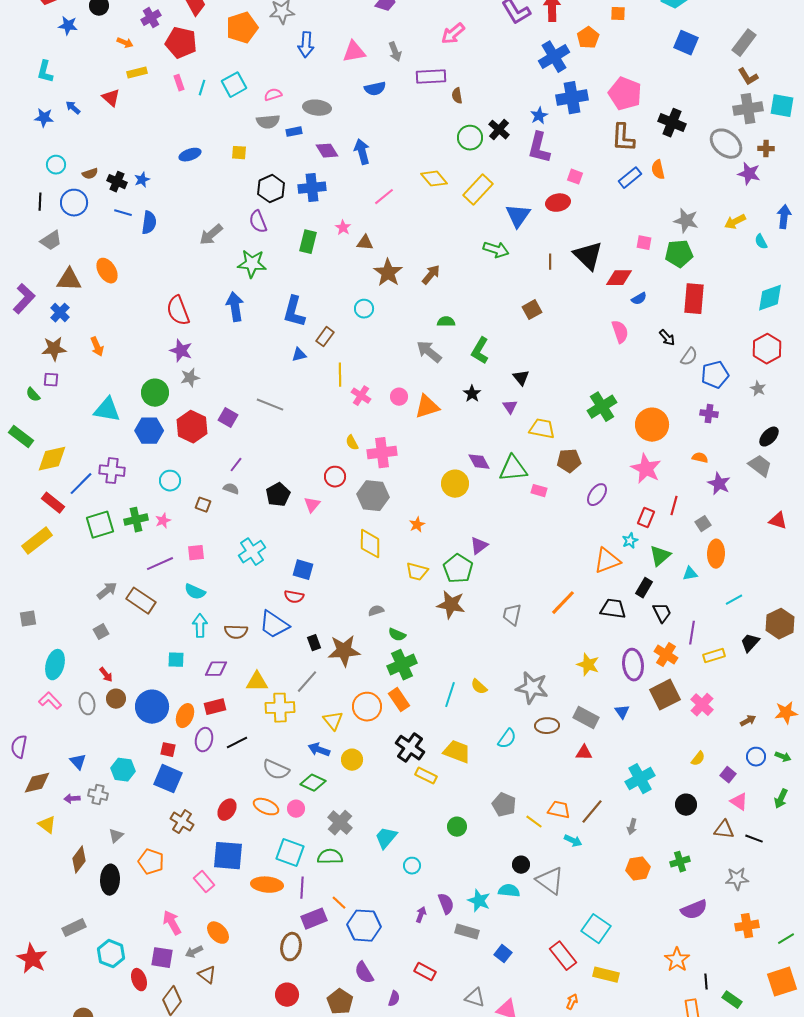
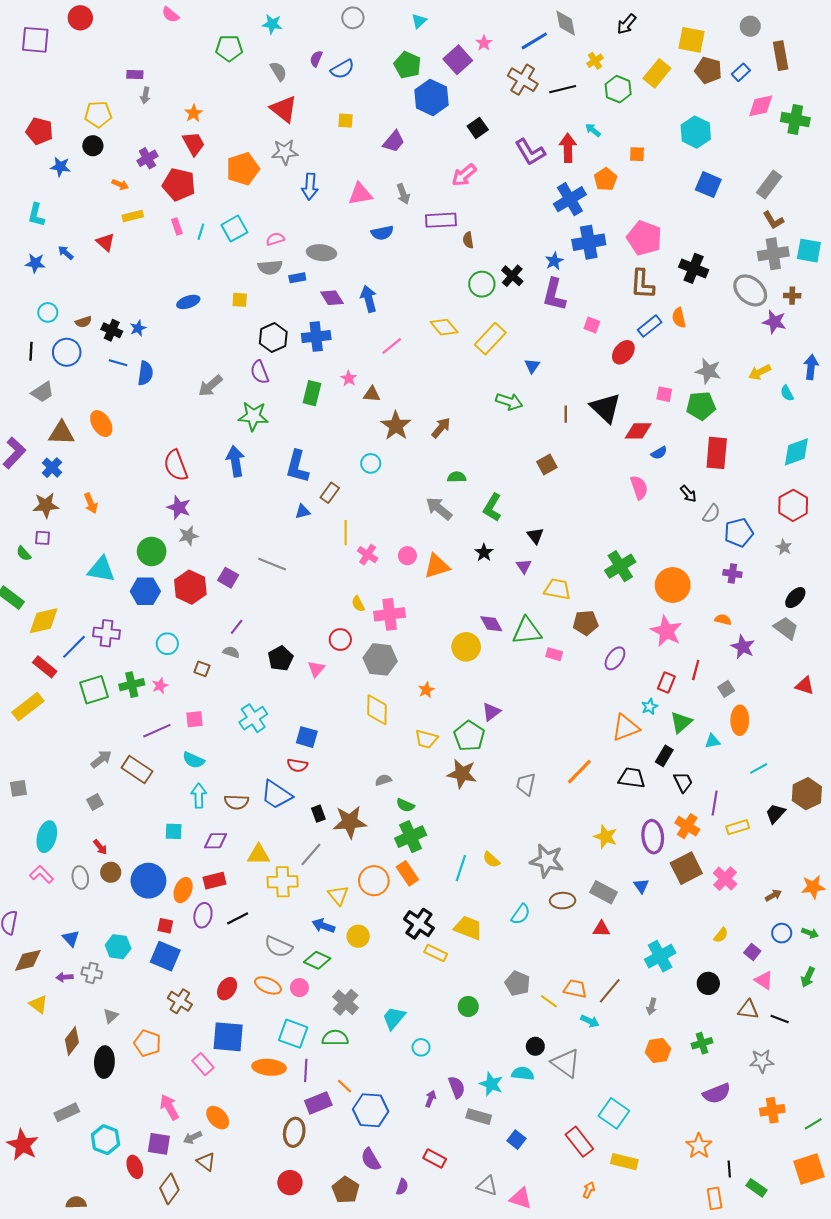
red ellipse: (558, 203) -> (623, 352), moved, turned -40
blue triangle: (518, 216) -> (532, 366), size x0.6

